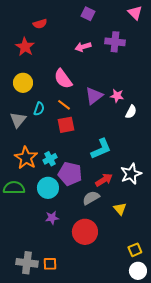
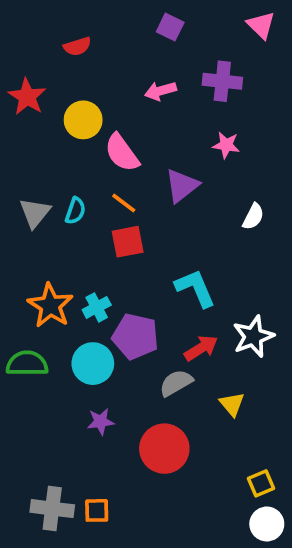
red star: (25, 47) -> (27, 97), moved
yellow circle: (23, 83) -> (83, 120), moved
pink star: (117, 96) -> (226, 145), moved
gray triangle: (18, 120) -> (35, 213), moved
cyan L-shape: (101, 149) -> (195, 288), turned -90

